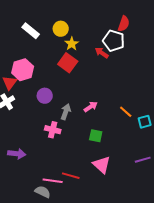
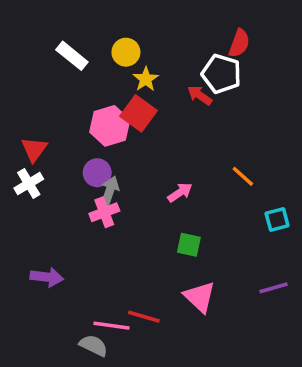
pink hexagon: (23, 70) -> (110, 126), moved
gray arrow: (66, 112) -> (110, 191), moved
orange line: (126, 112) -> (243, 176), moved
pink cross: (53, 130) -> (104, 212), moved, turned -35

